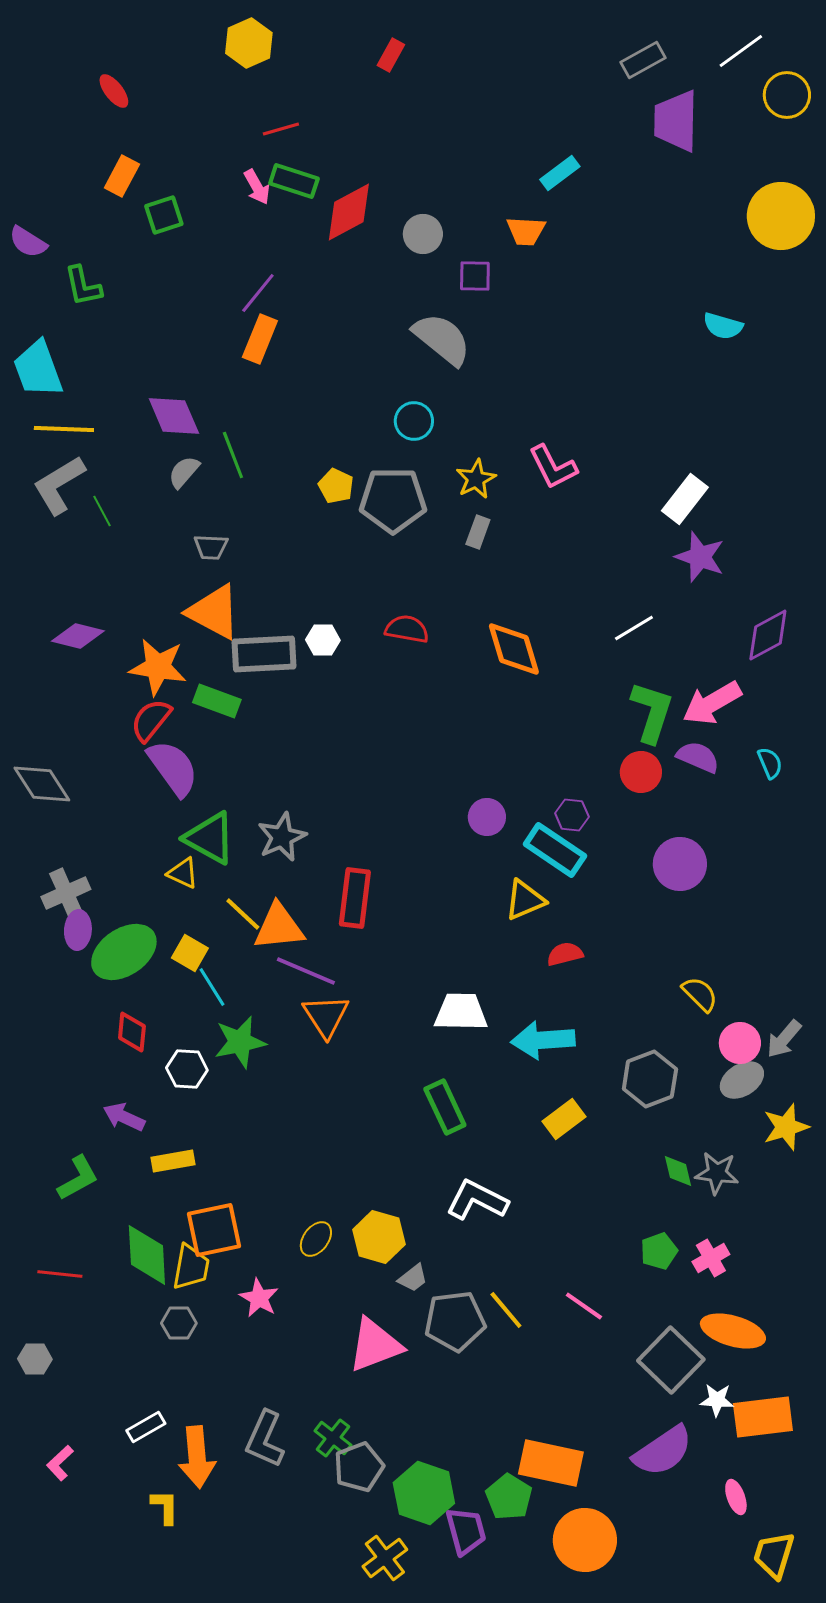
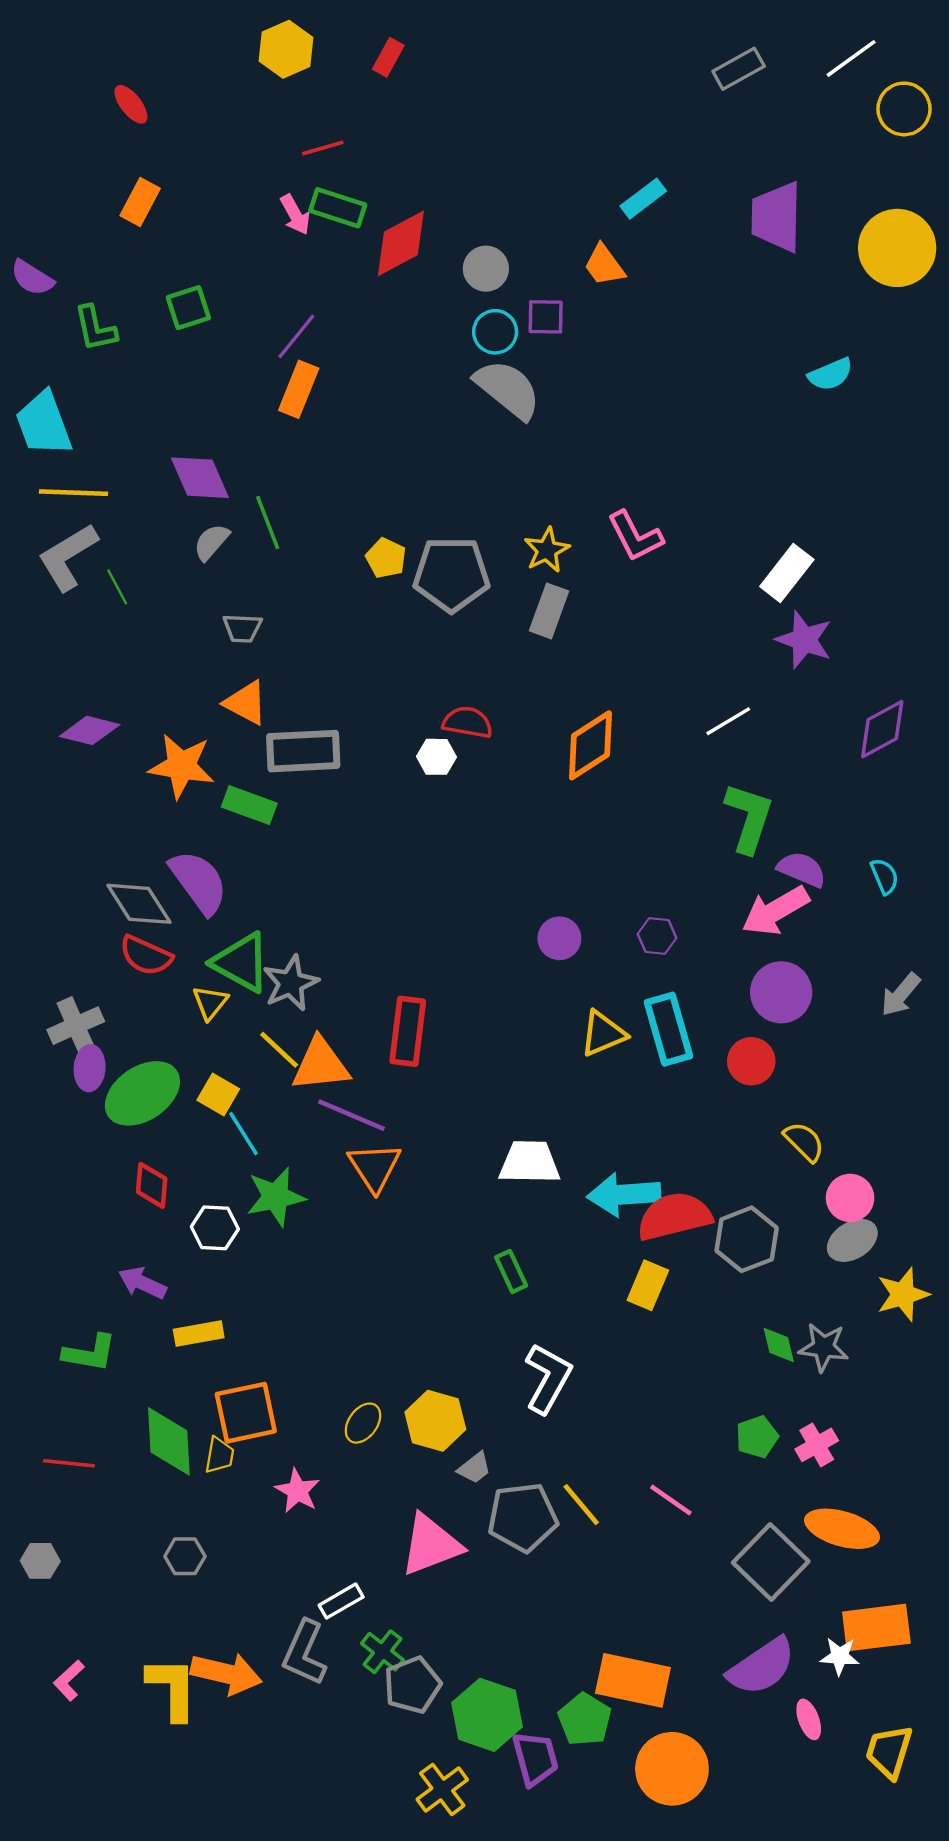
red rectangle: (391, 55) -> (388, 57), moved
purple trapezoid: (676, 121) -> (777, 217), moved
green square: (164, 215) -> (188, 308), moved
orange trapezoid: (526, 231) -> (604, 265), turned 51
cyan semicircle: (723, 326) -> (831, 374), turned -39
cyan circle: (414, 421) -> (495, 332), moved
gray rectangle: (478, 532) -> (549, 611), size x1.4
orange triangle: (214, 612) -> (246, 703), size x0.7
white hexagon: (323, 640) -> (437, 757), moved
orange diamond: (514, 649) -> (590, 745), turned 74
pink arrow: (712, 703) -> (775, 911), moved
red semicircle: (151, 720) -> (146, 956), moved, turned -105
red circle: (641, 772) -> (751, 1061), moved
gray diamond: (42, 784) -> (139, 904), moved
gray star: (282, 837) -> (291, 983), moved
cyan rectangle: (555, 850) -> (669, 1029), moved, turned 40
yellow triangle: (183, 873) -> (210, 1003), turned 44
red semicircle: (565, 954) -> (674, 1216), moved, size x1.8
gray arrow: (784, 1039) -> (901, 995), moved
green rectangle: (445, 1107) -> (511, 1271), size x0.7
yellow rectangle: (564, 1119) -> (648, 1285), turned -30
green L-shape: (78, 1178) -> (90, 1353), turned 39
white L-shape: (477, 1200) -> (548, 1378), turned 92
yellow trapezoid: (191, 1267) -> (219, 1455), size x0.7
gray hexagon: (179, 1323) -> (185, 1556), moved
white star: (717, 1400) -> (840, 1656), moved
white rectangle: (146, 1427) -> (341, 1601), moved
orange arrow: (197, 1457) -> (226, 1673), turned -72
pink ellipse: (736, 1497) -> (809, 1719), moved
yellow L-shape: (165, 1507) -> (172, 1688), moved, size x1.6
yellow trapezoid: (774, 1555) -> (889, 1752), moved

